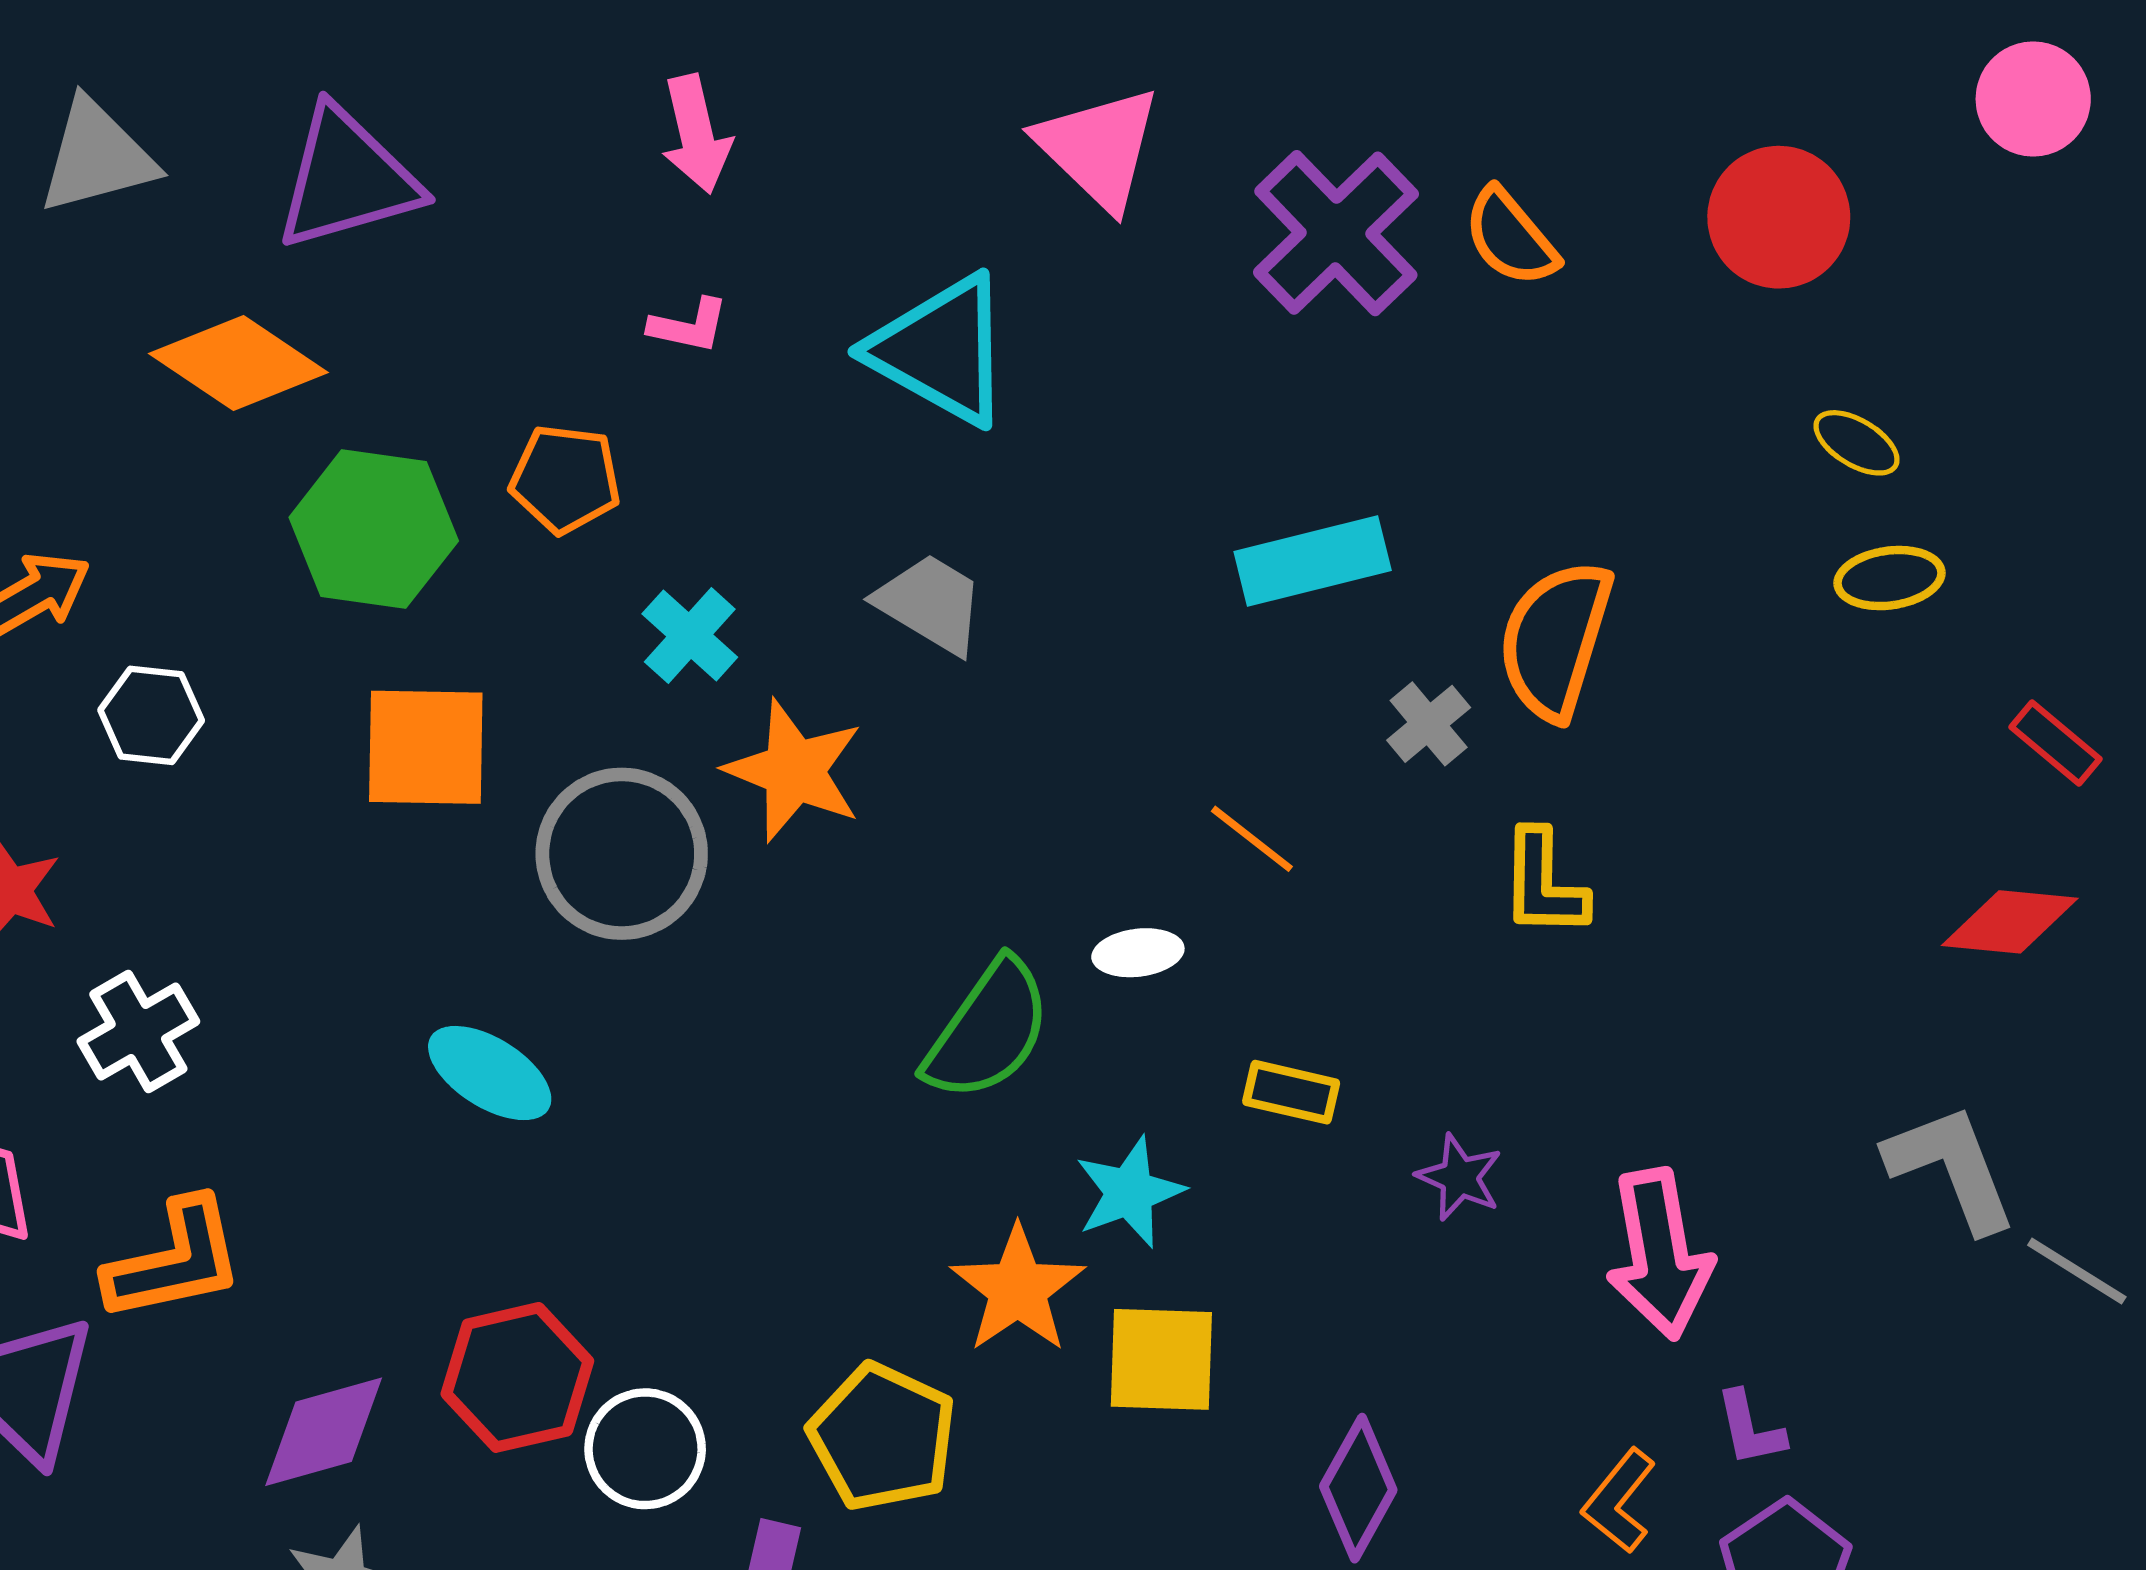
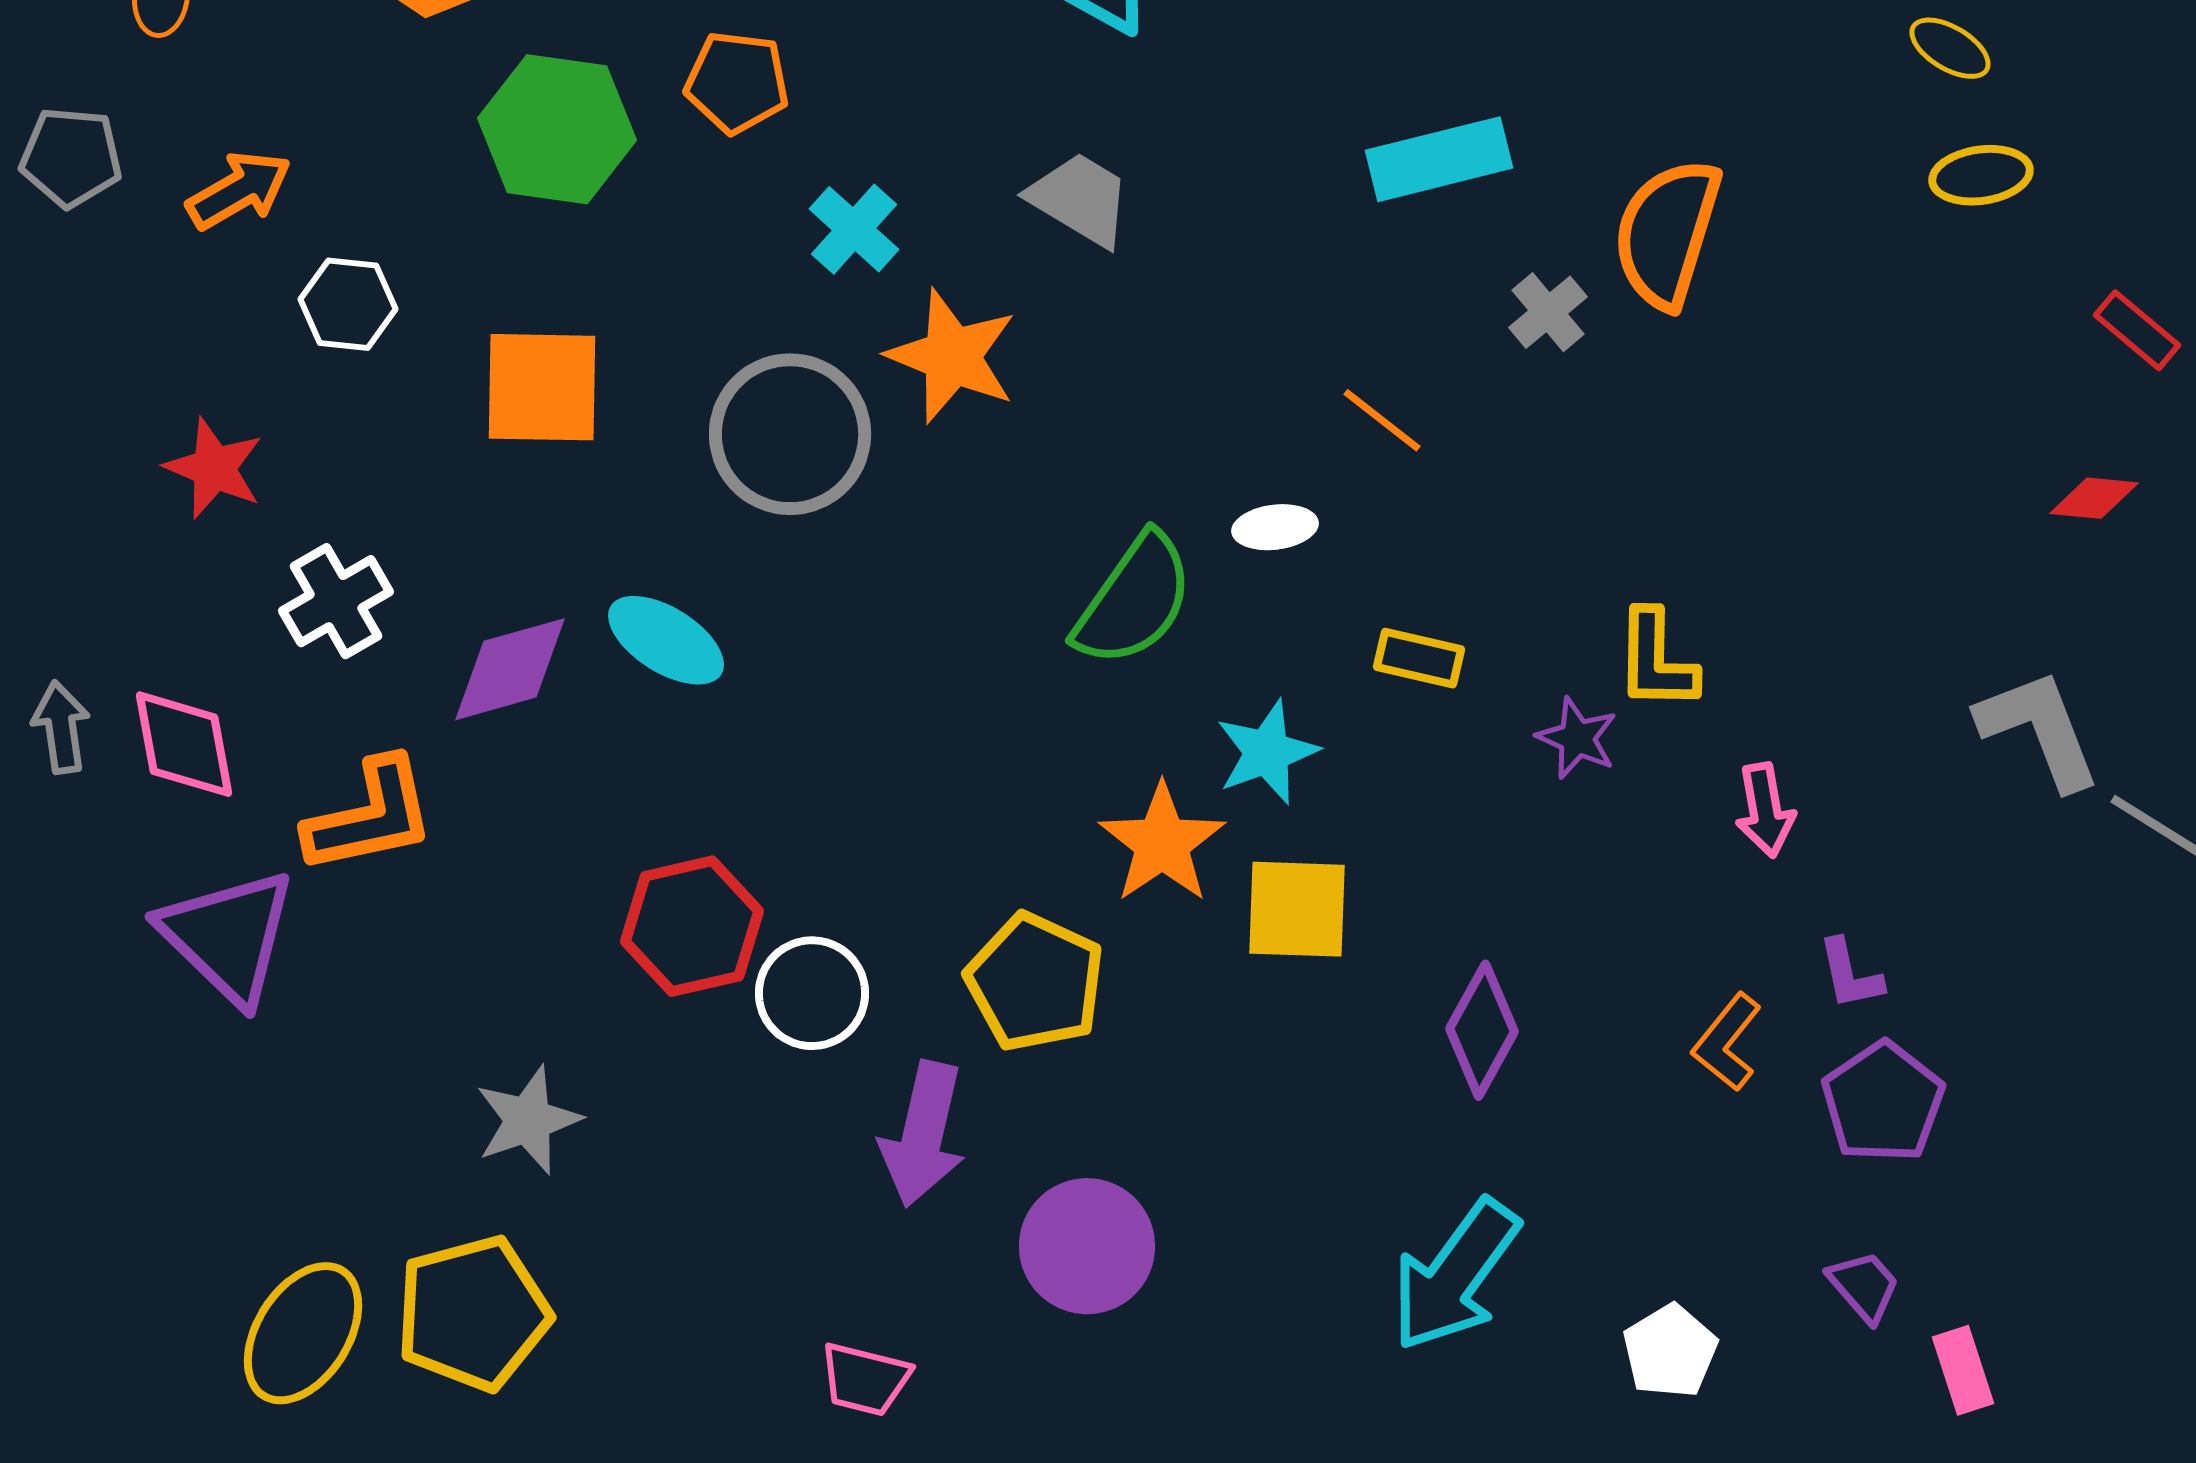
orange square: (426, 747) -> (542, 387), moved
yellow L-shape: (1544, 884) -> (1656, 660), moved
red diamond: (2010, 922) -> (2094, 498), size x0.7
pink arrow: (1660, 1254) -> (1765, 810), size x0.6
purple diamond: (324, 1432) -> (510, 669), moved

